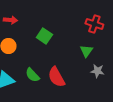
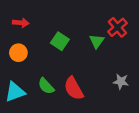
red cross: (94, 24) -> (117, 27), turned 30
green triangle: (86, 51) -> (97, 41), moved

